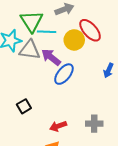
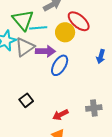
gray triangle: (30, 50) -> (25, 47), turned -35
purple arrow: (51, 57) -> (45, 51), turned 150

